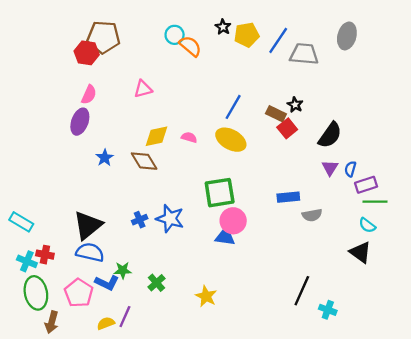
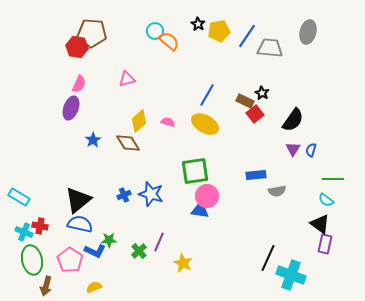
yellow diamond: (156, 136) -> (139, 121), turned -30
purple rectangle: (366, 185) -> (325, 244), moved, turned -60
cyan cross: (328, 310) -> (291, 275), size x1.8
purple line: (125, 317) -> (159, 242), moved

